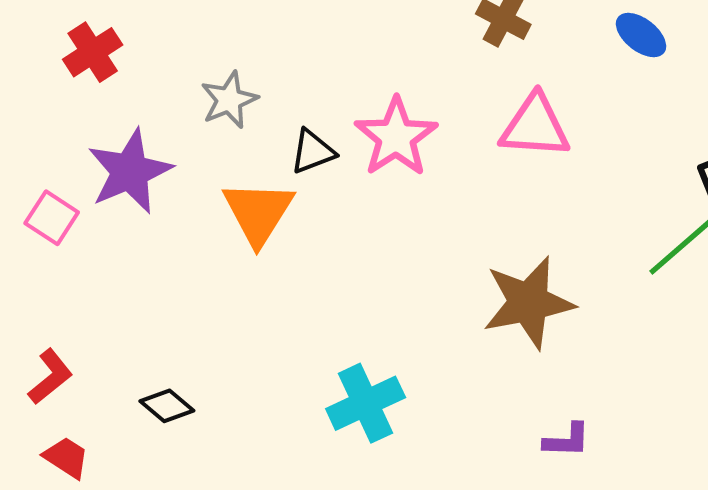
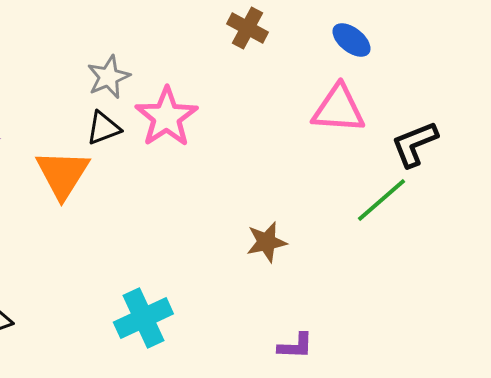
gray star: (229, 100) -> (108, 77), moved
pink triangle: (535, 126) -> (338, 109), moved
brown star: (528, 303) -> (266, 242), size x0.6

